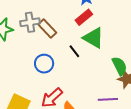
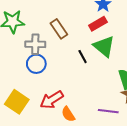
gray cross: (30, 22) -> (35, 44), moved
blue circle: (44, 64) -> (36, 64), moved

